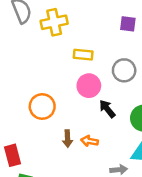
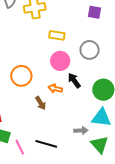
brown arrow: (67, 139) -> (41, 103), turned -32
orange arrow: (90, 141) -> (55, 89), moved

